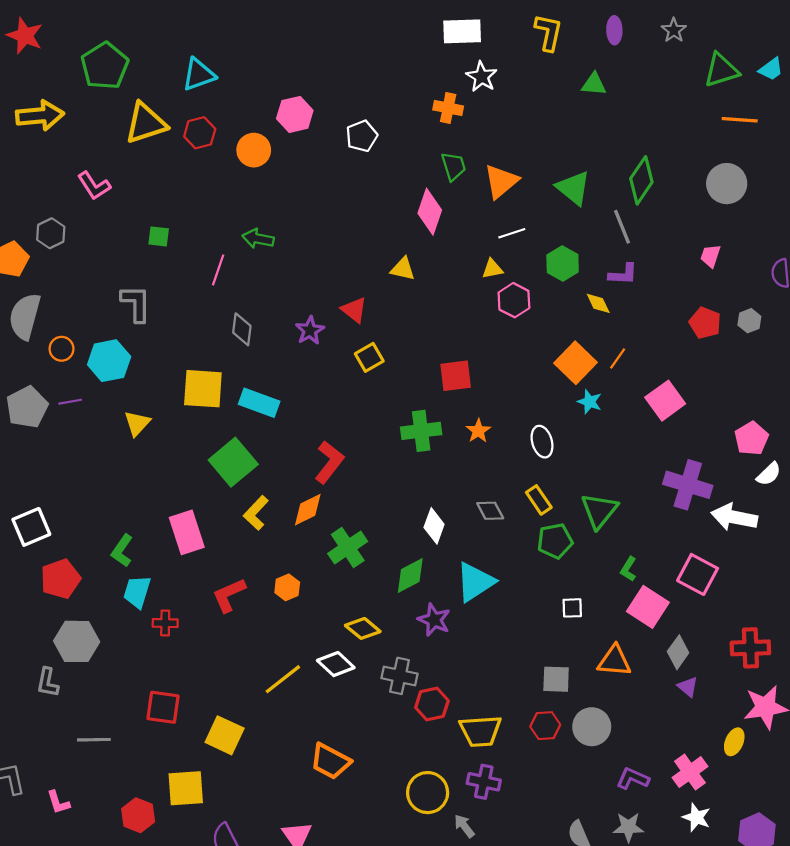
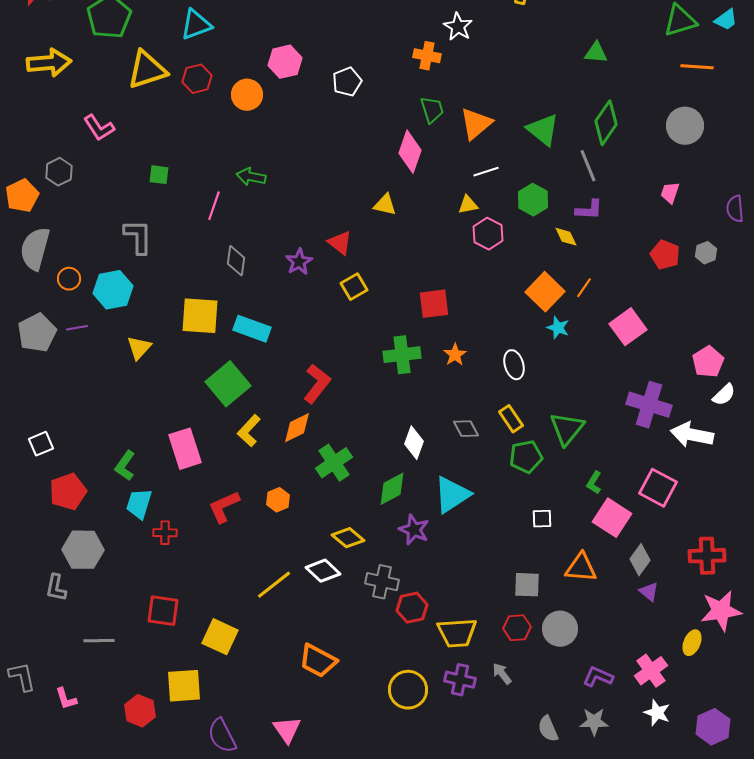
green triangle: (594, 84) -> (596, 53), moved
white square: (31, 527) -> (41, 444), size x0.7
gray arrow: (464, 826) -> (502, 674), moved

